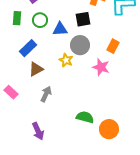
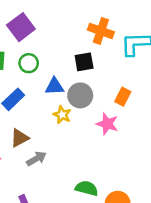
blue triangle: (60, 29) -> (54, 86), moved
brown triangle: (36, 69) -> (20, 138), moved
gray arrow: (46, 94) -> (36, 159), turned 35

